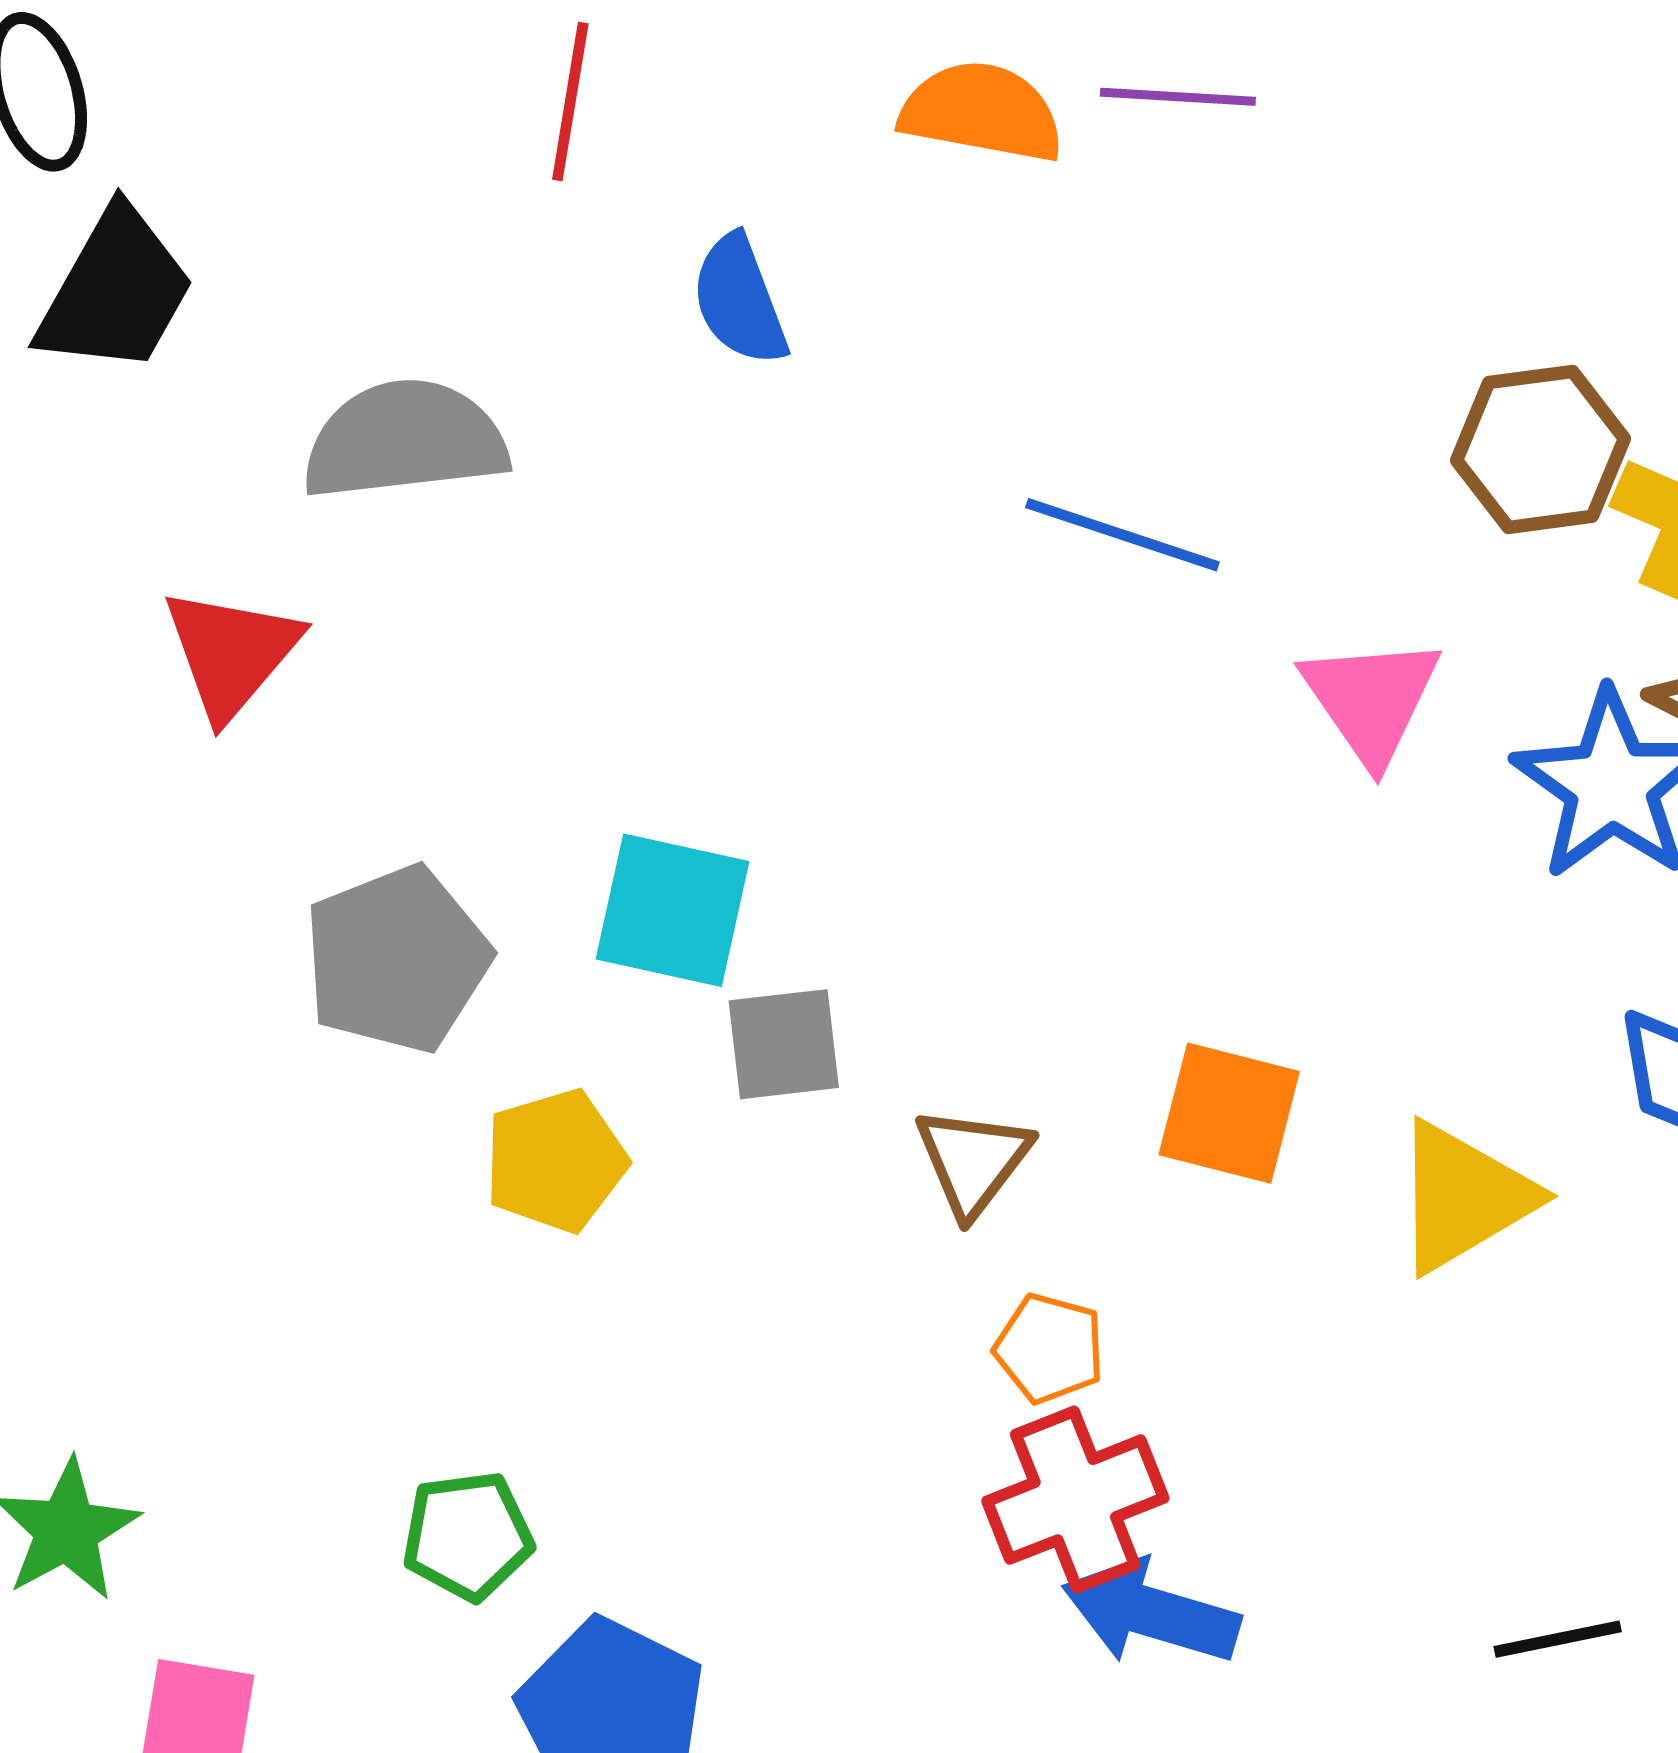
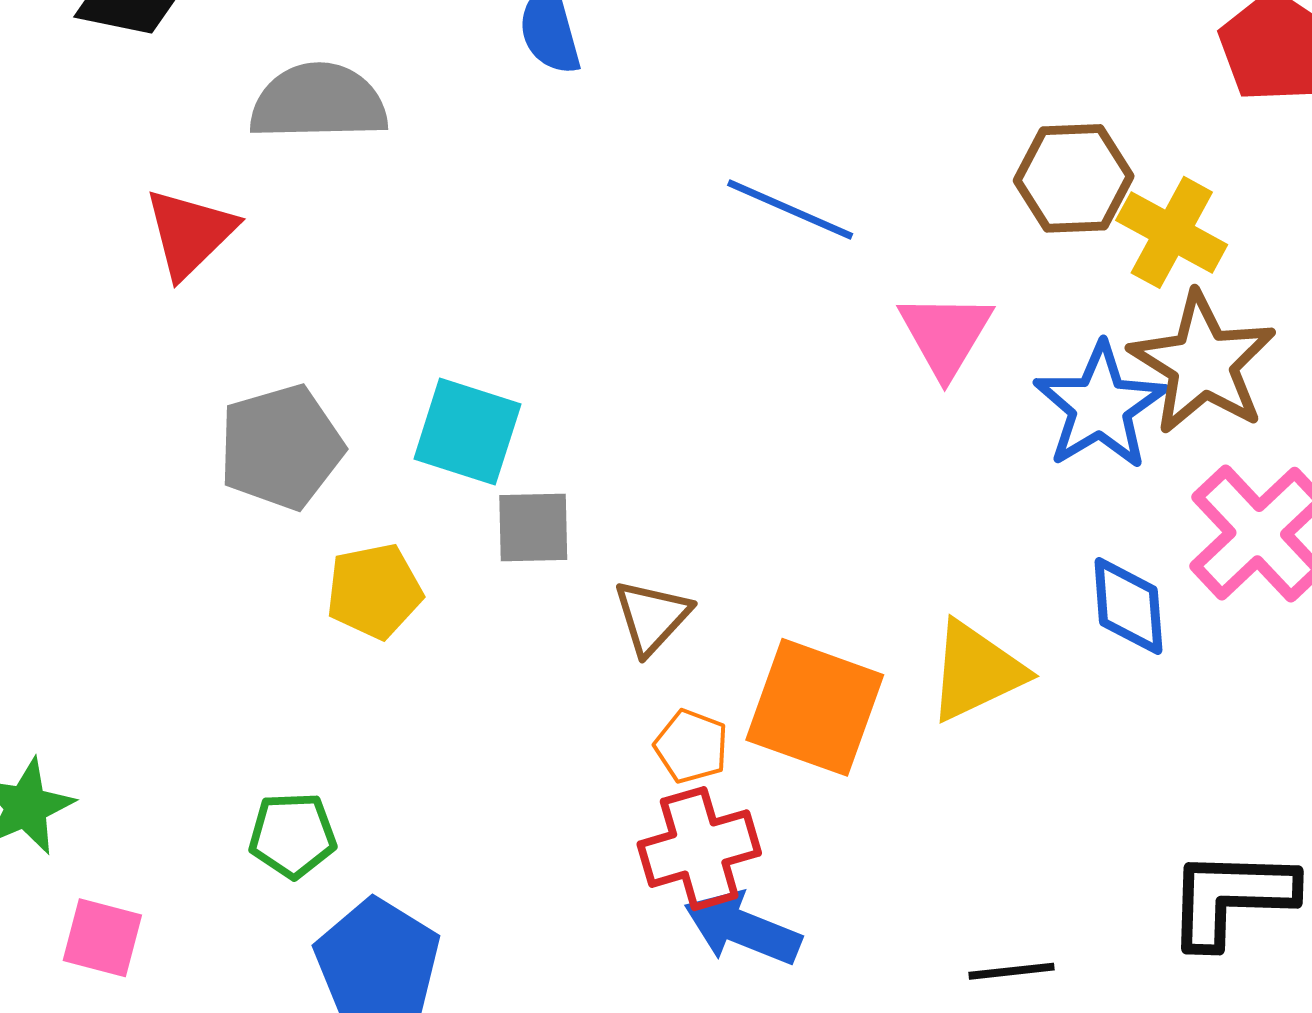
orange square: (1229, 1113) -> (815, 707), moved, size x1.4

